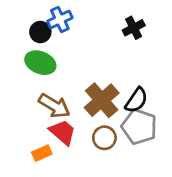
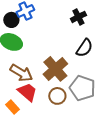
black semicircle: (136, 100) -> (84, 48), moved
orange rectangle: (42, 153) -> (12, 107), turned 72

